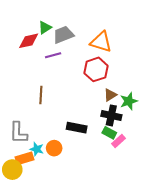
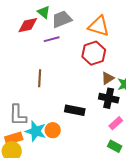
green triangle: (45, 28) -> (44, 12), turned -48
green rectangle: (109, 133) -> (115, 146), moved
cyan star: (37, 149) -> (36, 131), size x1.5
orange rectangle: (25, 158) -> (14, 138), moved

